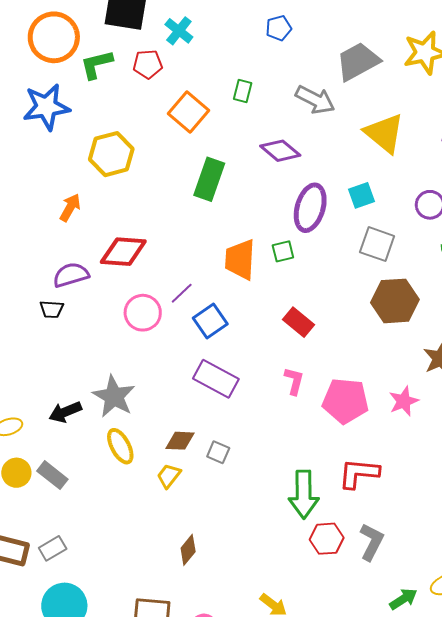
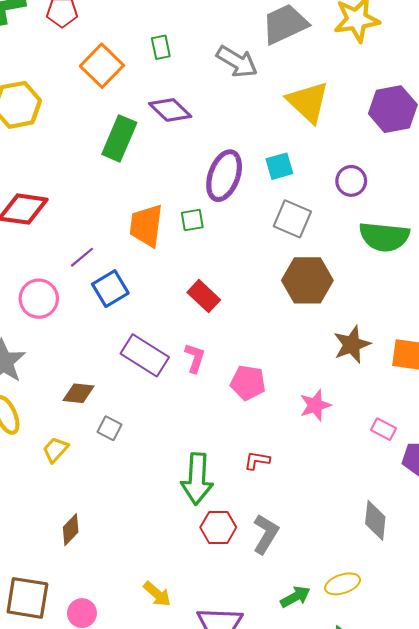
green rectangle: (243, 91) -> (161, 47), turned -30
purple diamond: (280, 151) -> (170, 110), moved
pink circle: (143, 313) -> (39, 299), moved
purple rectangle: (216, 379) -> (145, 355), moved
pink pentagon: (345, 401) -> (248, 383), size x0.7
pink star: (404, 401) -> (315, 405), moved
brown diamond: (180, 441) -> (78, 393), moved
red L-shape: (359, 473) -> (257, 460), size x0.6

